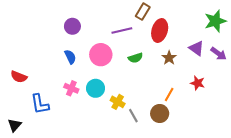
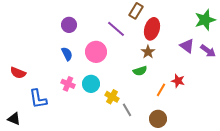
purple line: (122, 30) -> (116, 29), turned 54
green semicircle: (135, 58) -> (140, 71), moved
brown star: (169, 58) -> (148, 52), moved
red star: (197, 83) -> (178, 81), moved
brown circle: (160, 114) -> (158, 119), moved
black triangle: (15, 125) -> (14, 119), turned -48

